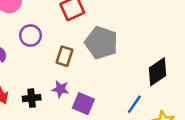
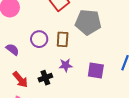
purple circle: (30, 35) -> (39, 39), moved
purple square: (83, 104) -> (96, 71), moved

